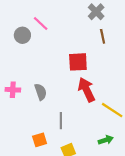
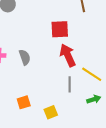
gray line: (61, 121) -> (70, 84), moved
green arrow: (106, 140) -> (94, 99), moved

